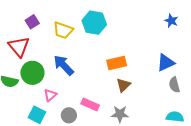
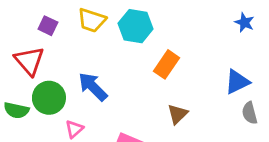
purple square: (32, 22) -> (48, 26), turned -32
yellow trapezoid: (63, 30) -> (92, 20), moved
orange rectangle: (117, 63) -> (166, 64), moved, turned -42

